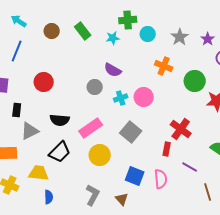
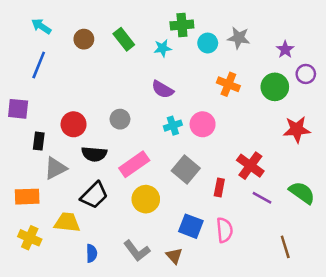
gray star: (180, 37) -> (239, 38), moved, turned -30
green circle: (195, 81) -> (275, 87), moved
red circle: (44, 82) -> (74, 124), moved
gray circle: (95, 87) -> (120, 119), moved
red rectangle: (167, 149) -> (219, 188), moved
purple line: (190, 167) -> (262, 198), moved
gray L-shape: (93, 195) -> (137, 251), turned 115
blue semicircle: (49, 197) -> (92, 253), moved

